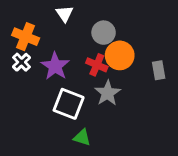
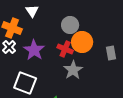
white triangle: (65, 14) -> (32, 11), moved
white square: (69, 104) -> (25, 83), moved

